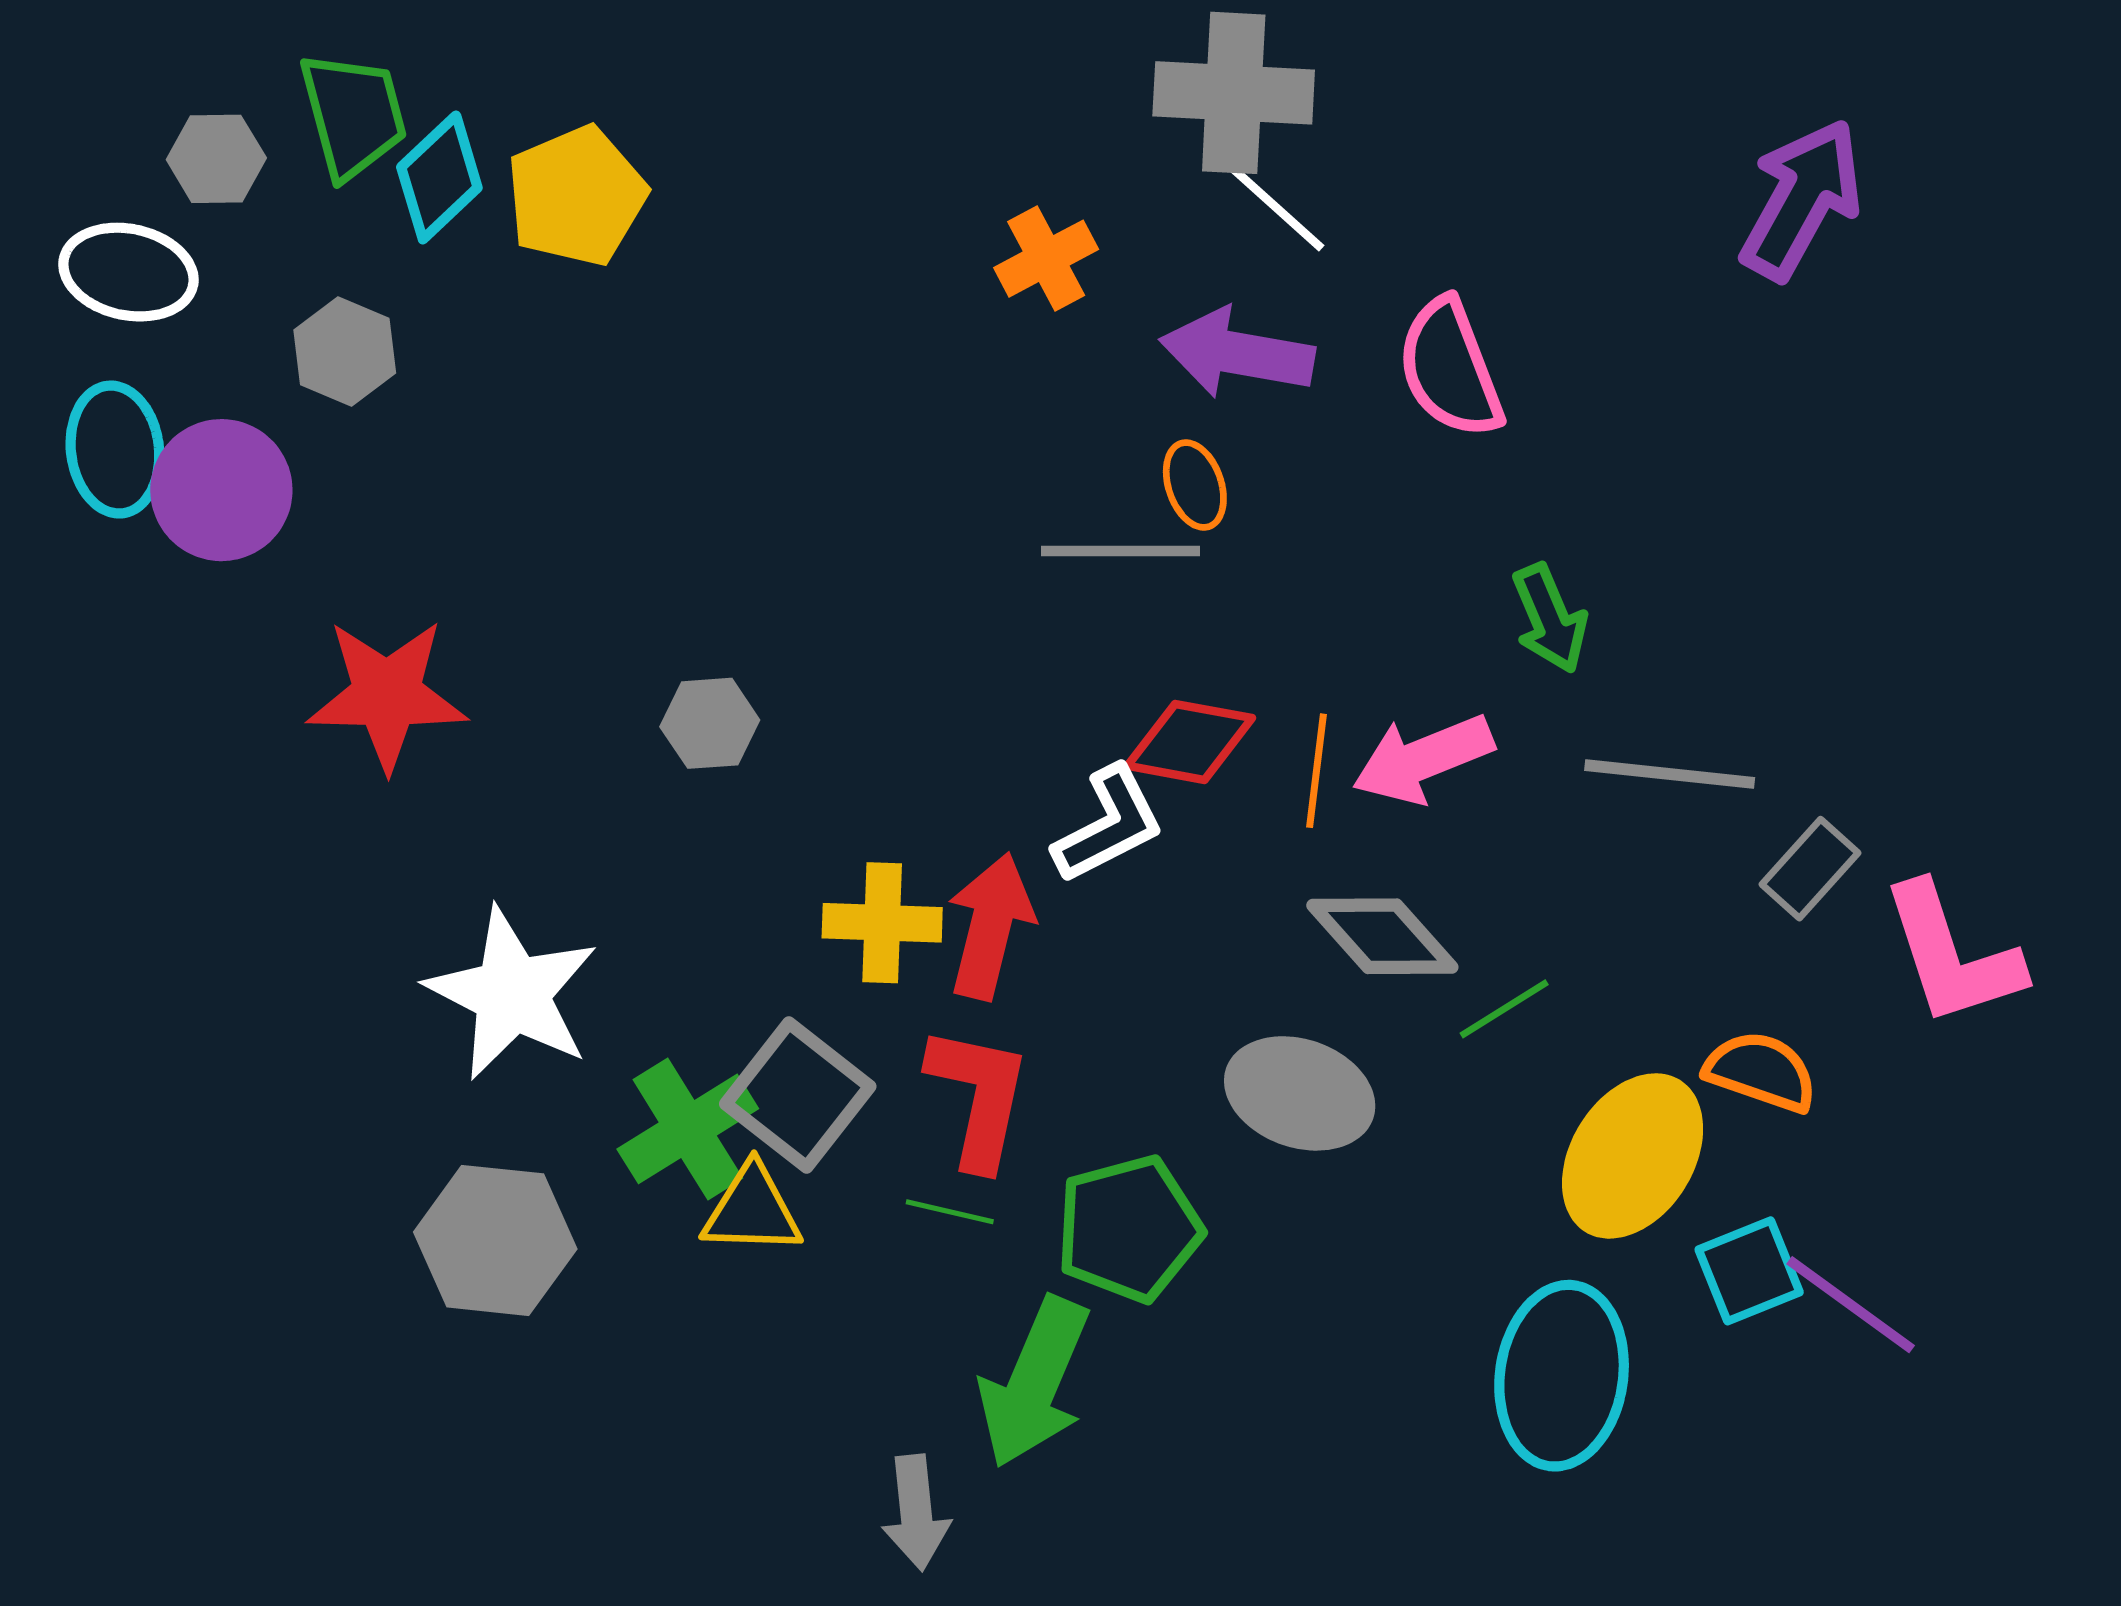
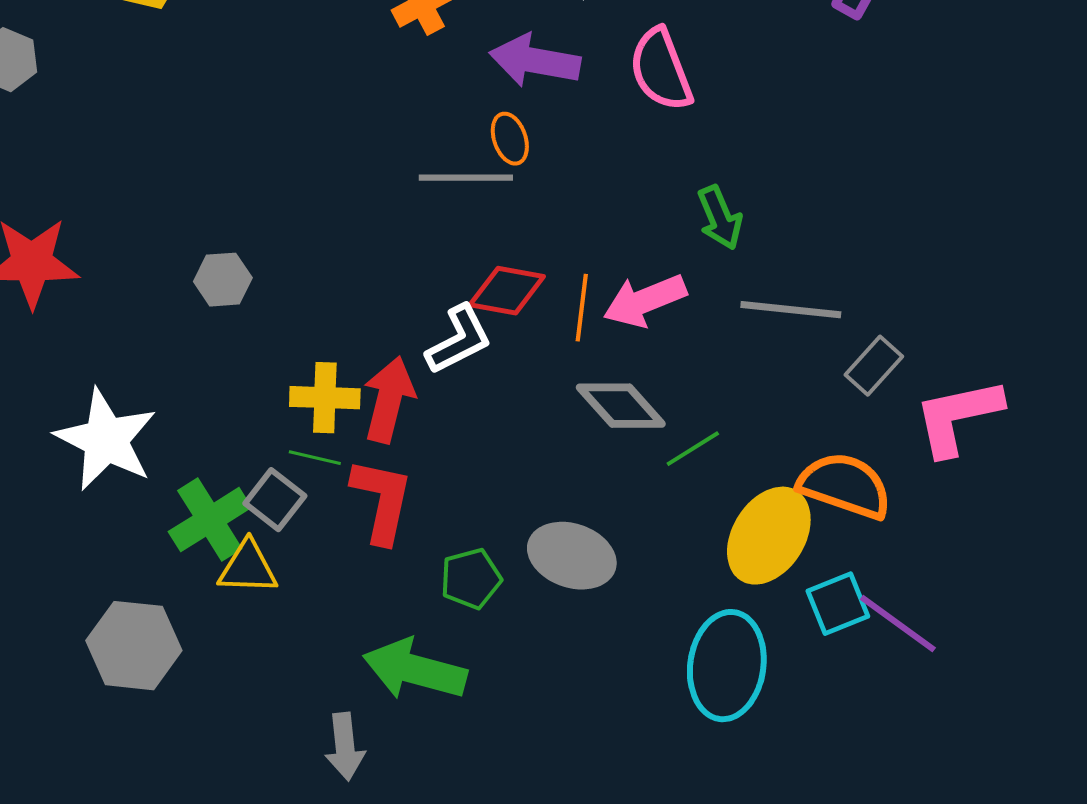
pink L-shape: (1952, 955) -> (958, 417), turned 96
orange semicircle: (1761, 1071) -> (845, 486), size x1.4
gray ellipse: (1300, 1093) -> (572, 556), moved
gray square: (798, 1095) -> (275, 500), size x0.7
green line: (950, 1212) -> (315, 458), moved
green pentagon: (1129, 1229) -> (471, 579), size x0.7
gray hexagon: (495, 1240) -> (134, 646), moved
green arrow: (1034, 1382) -> (415, 670), turned 82

